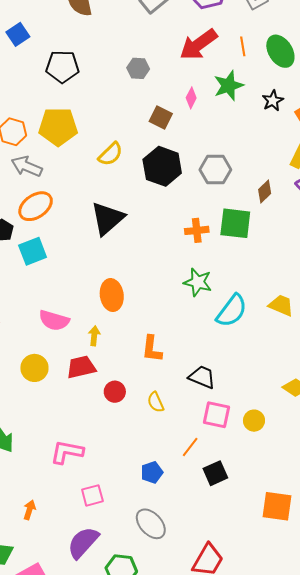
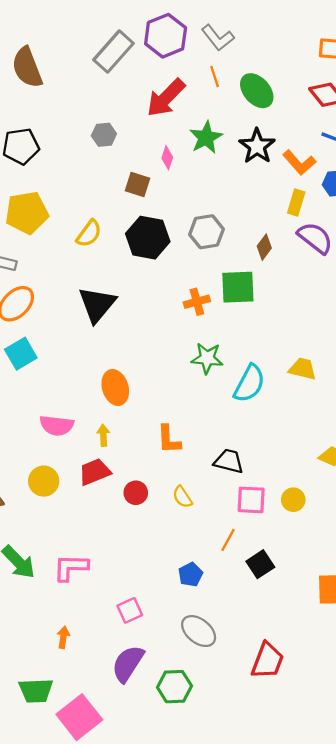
orange line: (243, 46) -> (215, 76), moved
black star: (273, 101) -> (257, 146), size x1.5
pink L-shape: (67, 452) -> (71, 567), moved

